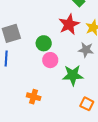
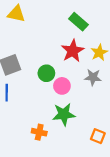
pink circle: (50, 60) -> (62, 86), moved
green star: (73, 75) -> (64, 114), moved

